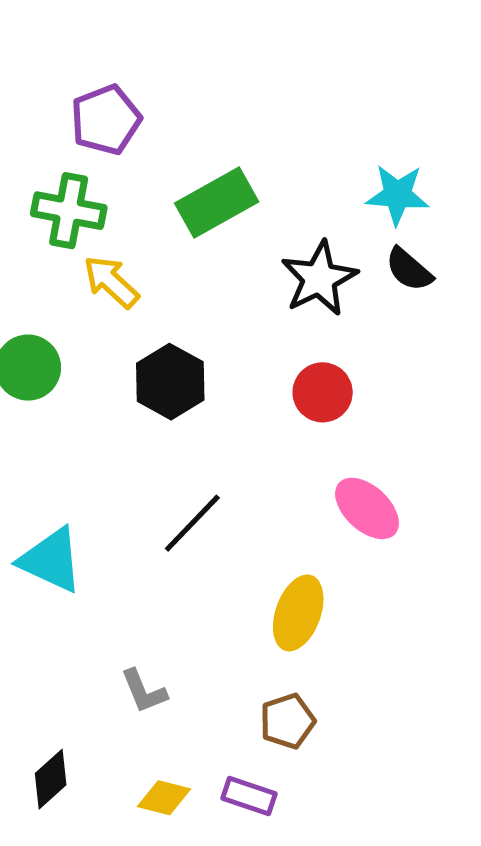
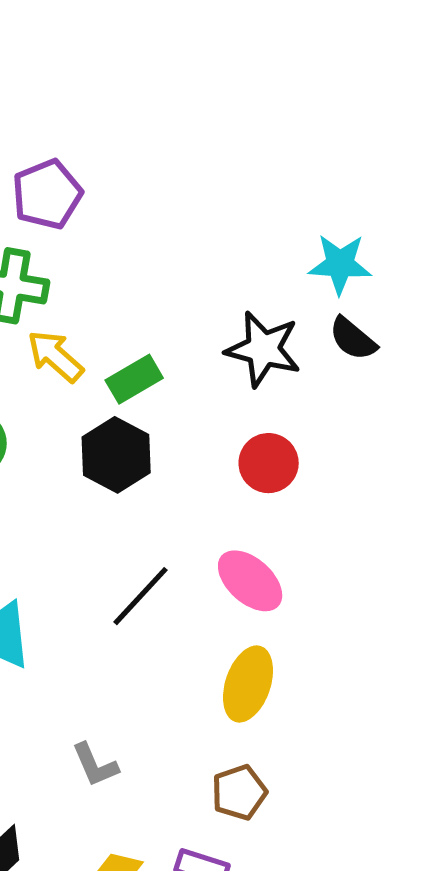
green rectangle: (217, 203) -> (134, 379), moved, size x0.7
black star: (319, 278) -> (263, 349), turned -30
pink ellipse: (367, 508) -> (250, 581), moved

